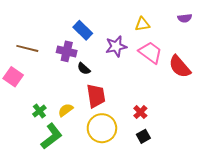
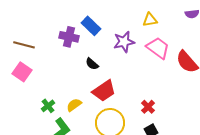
brown line: (27, 48) -> (24, 45), moved
purple cross: (67, 51) -> (69, 37), moved
red trapezoid: (96, 96) -> (104, 91), turned 65

